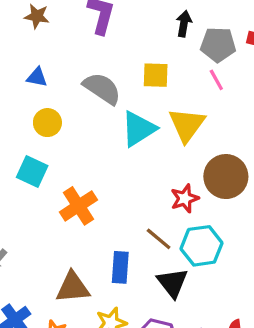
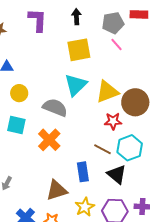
black arrow: (184, 24) -> (77, 17), moved
yellow square: (156, 75) -> (79, 50), size x1.4
gray semicircle: (102, 88) -> (55, 107), moved
yellow triangle: (187, 125) -> (107, 92), moved, turned 45
red star: (185, 198) -> (113, 121), turned 30

